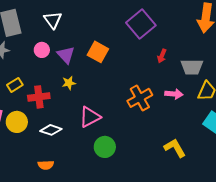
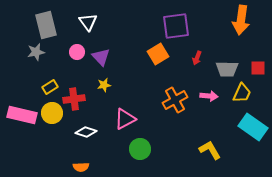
purple square: (141, 24) -> (176, 26), turned 32
orange square: (98, 52) -> (158, 54), moved, turned 30
yellow circle: (17, 122) -> (52, 113), moved

